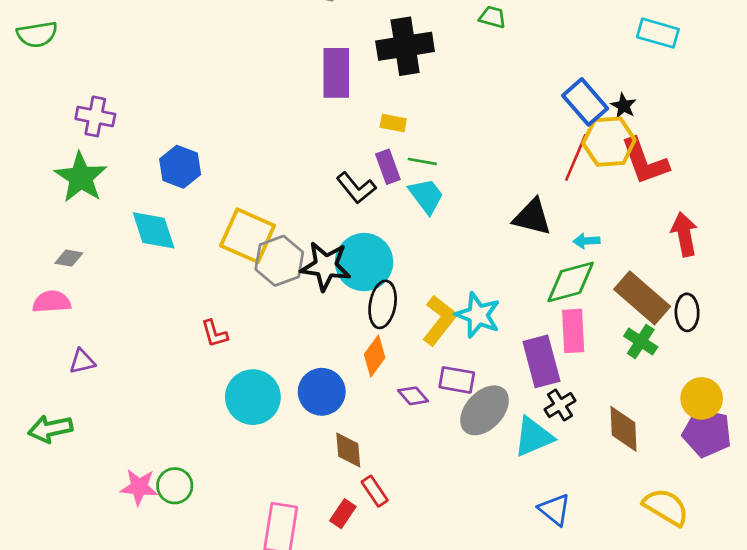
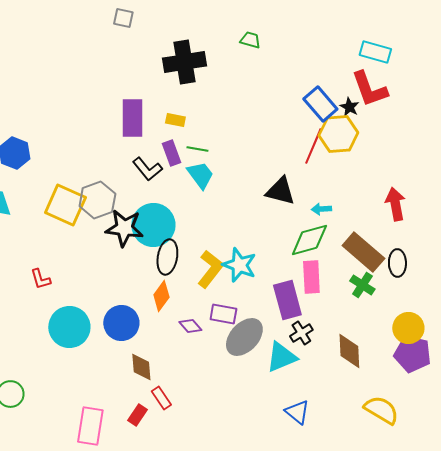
purple rectangle: (336, 73) -> (132, 118), moved
red L-shape: (645, 161) -> (369, 89), moved
gray hexagon: (279, 261) -> (97, 200), moved

